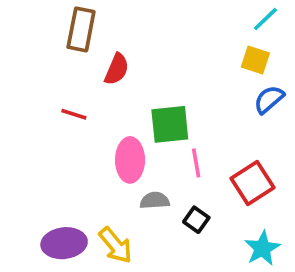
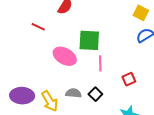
pink ellipse: (130, 160) -> (65, 56), turned -70
red square: (253, 183) -> (129, 79), size x0.6
gray semicircle: (155, 200) -> (73, 93), moved

